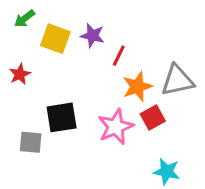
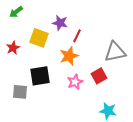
yellow square: (55, 39) -> (39, 38), moved
orange star: (137, 87) -> (69, 56), moved
pink star: (116, 127) -> (75, 82), size x0.7

